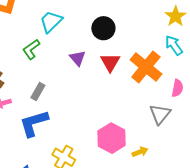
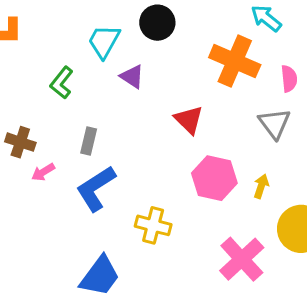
cyan trapezoid: (51, 22) -> (104, 41), moved
red triangle: (110, 62) -> (189, 120), moved
yellow arrow: (140, 152) -> (261, 186), turned -35

